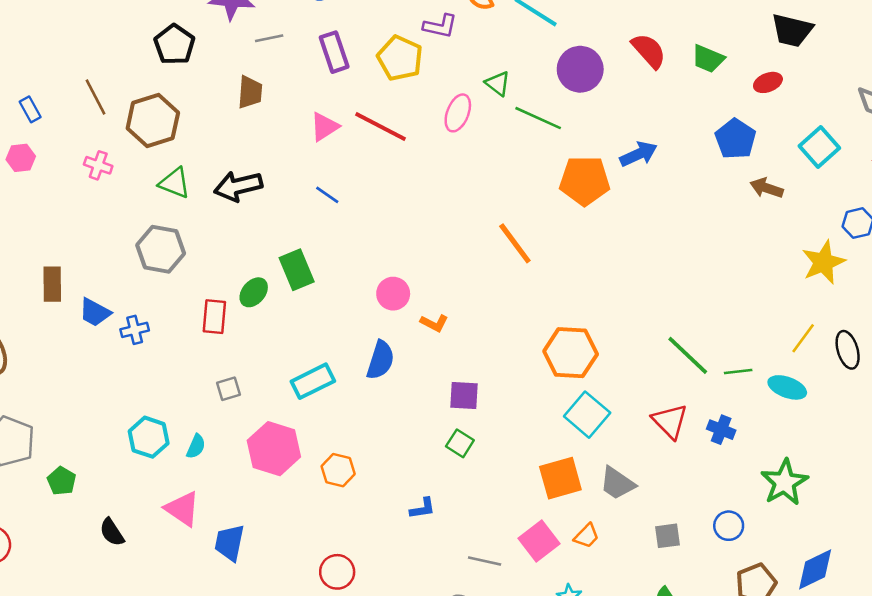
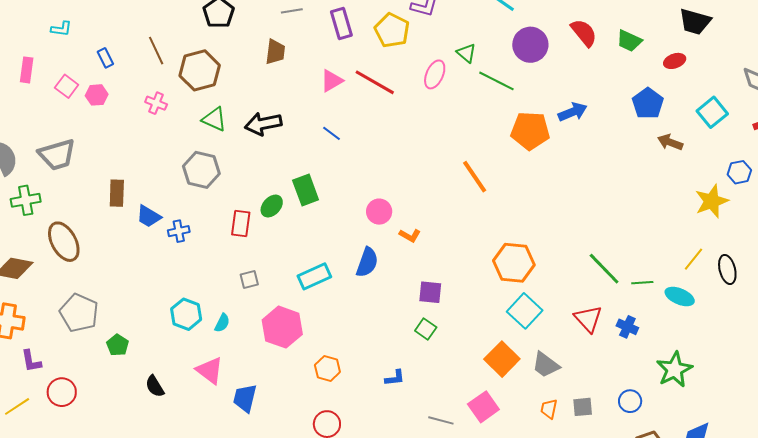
orange hexagon: (338, 470) -> (327, 368), moved
orange square: (560, 478) -> (502, 359), turned -32
orange trapezoid: (587, 536) -> (549, 409), moved, turned 145

